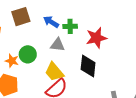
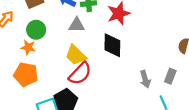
green circle: (28, 54) -> (36, 30), moved

